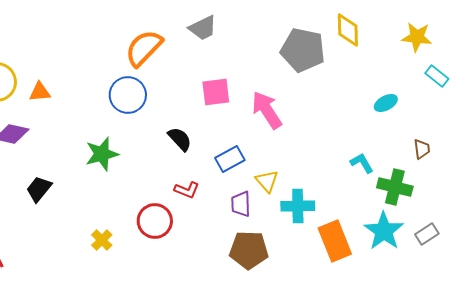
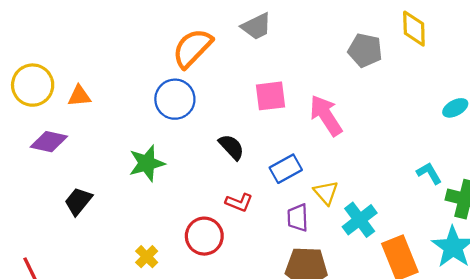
gray pentagon: (303, 50) -> (365, 50), size x0.7
cyan cross: (298, 206) -> (360, 220), turned -36

